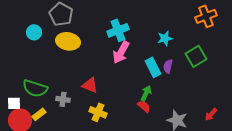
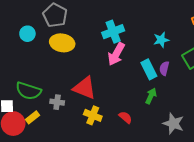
red triangle: (90, 85) -> (85, 88), size x1.4
green arrow: (146, 93) -> (151, 96), moved
red semicircle: (144, 106) -> (125, 117), moved

